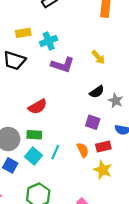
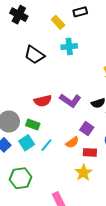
yellow rectangle: (23, 33) -> (58, 22), moved, turned 40
purple L-shape: (63, 65) -> (70, 100), moved
orange semicircle: (83, 150) -> (72, 142), moved, turned 64

